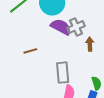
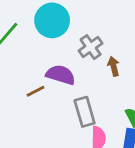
purple semicircle: (61, 27) -> (61, 75), moved

